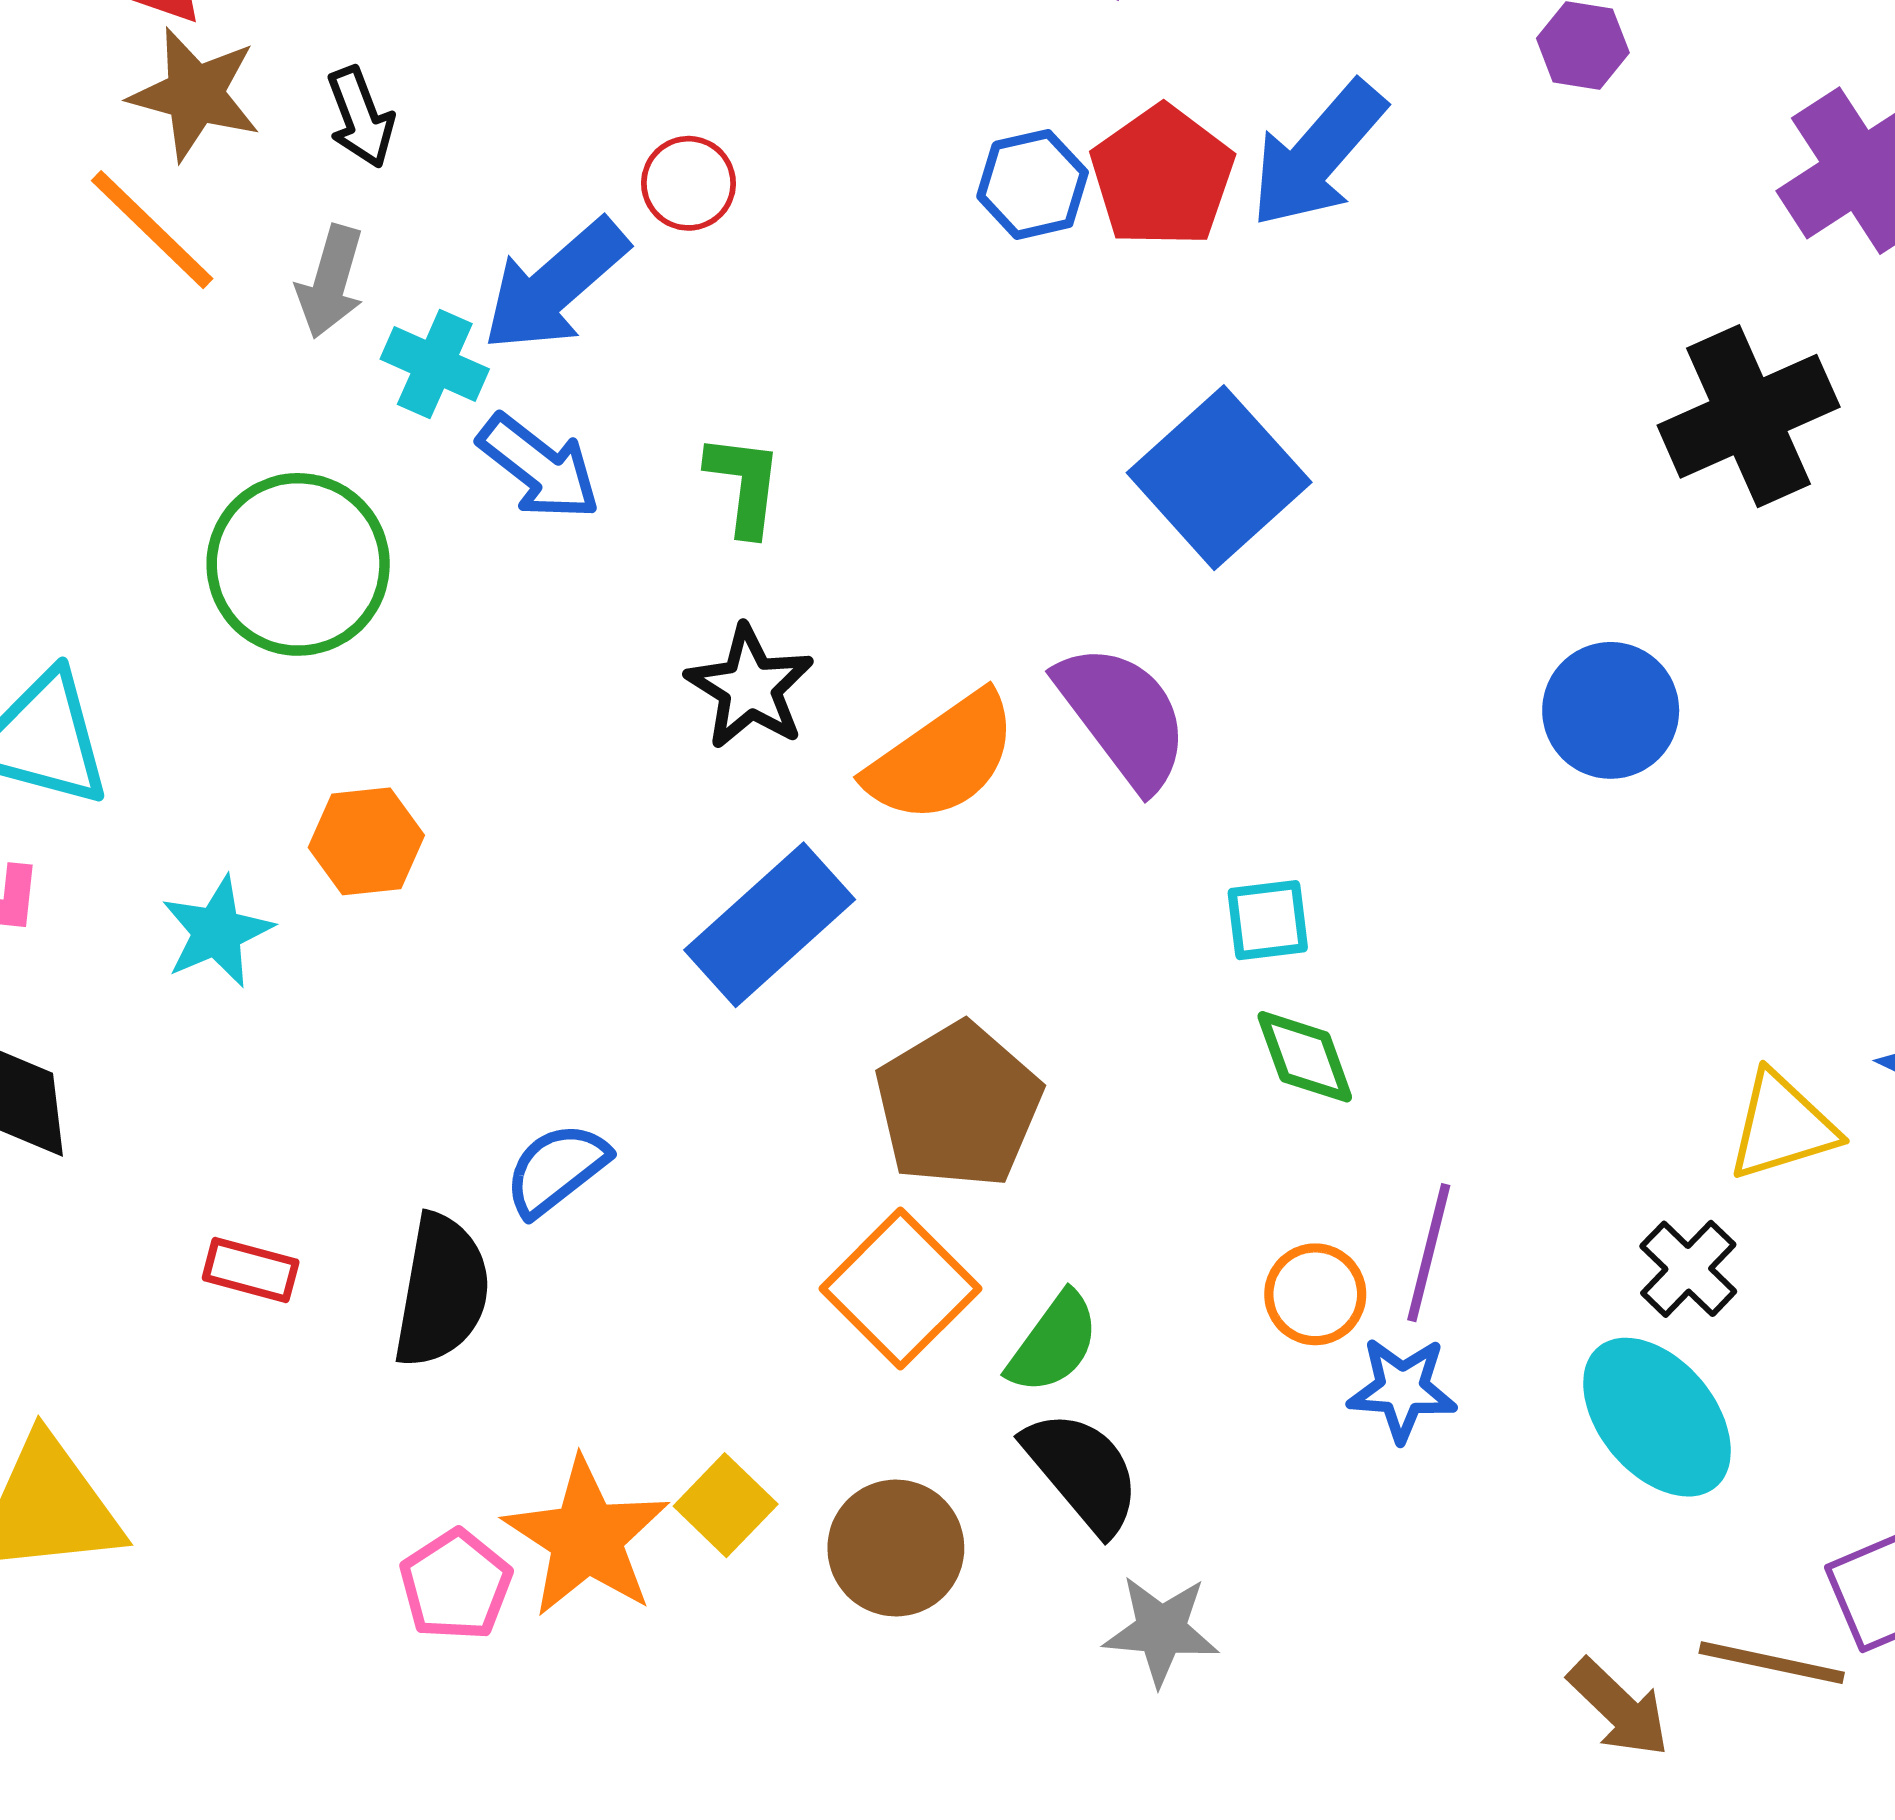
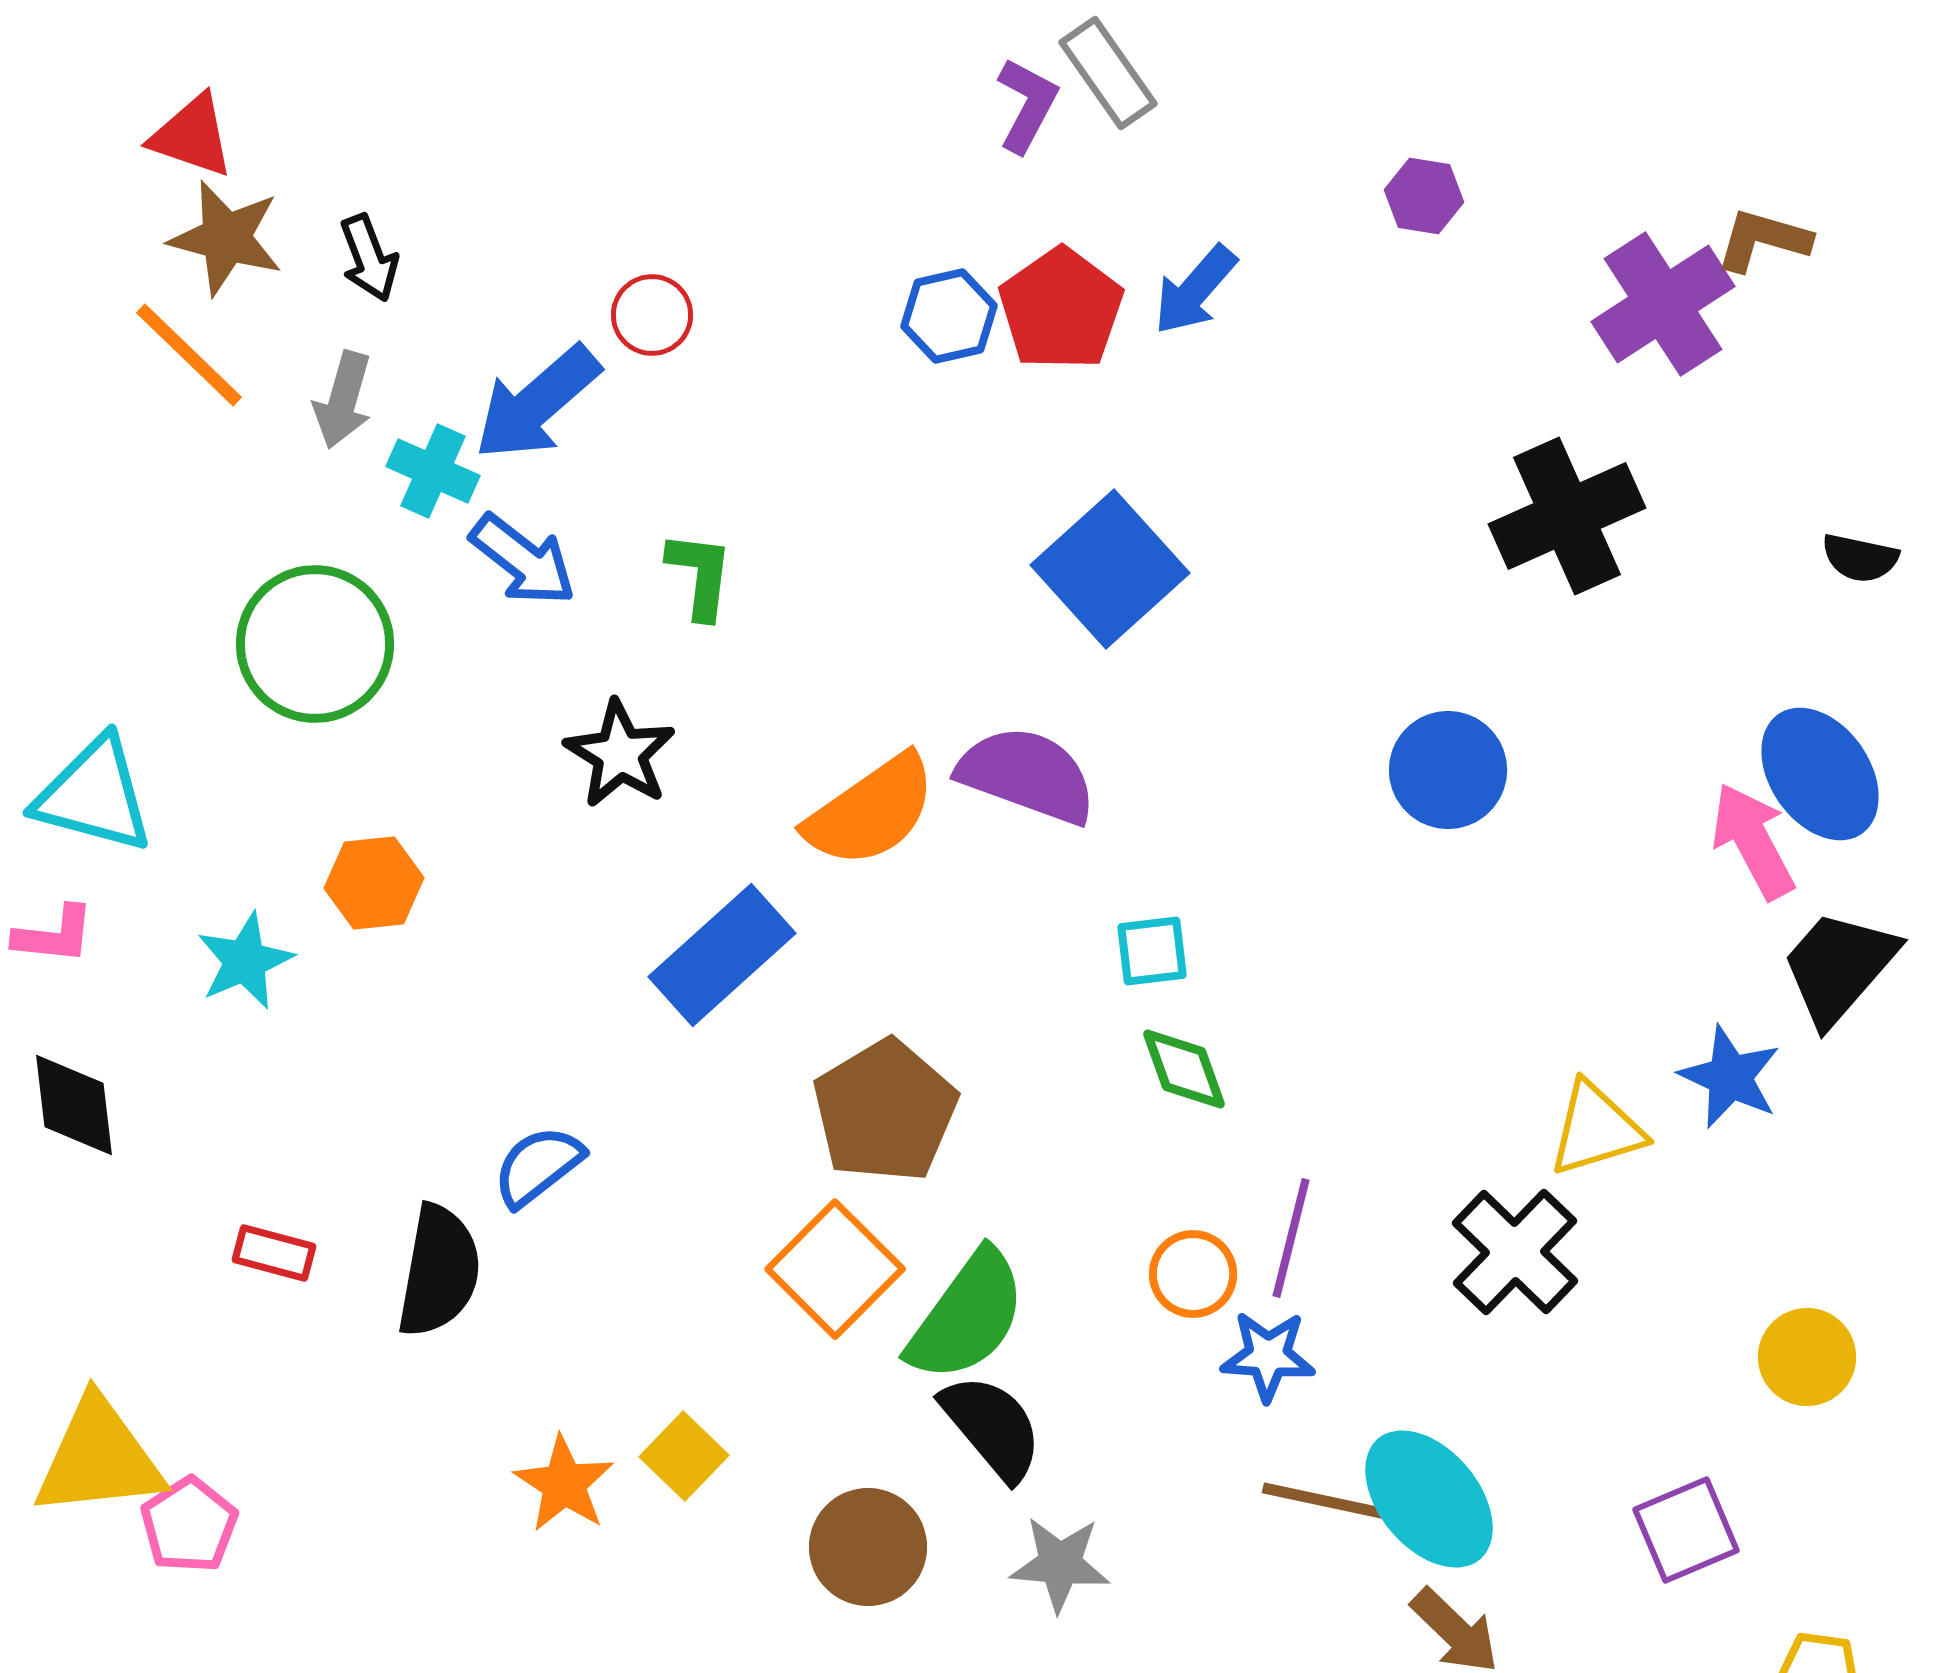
blue arrow: (1318, 154) -> (1195, 290), size x0.7
black star: (750, 687) -> (620, 754), moved
purple semicircle: (1123, 716) -> (1027, 775), turned -33
black cross: (1688, 1269) -> (1515, 1252), size x1.5
green semicircle: (1053, 1343) -> (967, 1316), size x1.5
cyan ellipse: (1657, 1417) -> (1429, 1499), moved
orange star: (587, 1538) -> (564, 1484), size x0.7
brown circle: (896, 1548) -> (868, 1547), moved
pink pentagon: (456, 1585) -> (189, 1525), moved
brown line: (1772, 1663) -> (1325, 1501), moved

